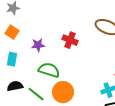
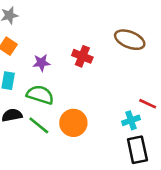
green semicircle: (49, 70) -> (40, 95), moved

